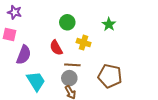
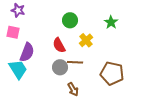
yellow cross: (84, 43) -> (86, 40), turned 32
gray circle: (69, 78) -> (60, 67), moved
cyan trapezoid: (36, 81) -> (18, 69), moved

